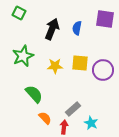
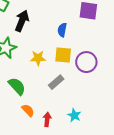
blue semicircle: (77, 28) -> (62, 30), moved
black arrow: (52, 29) -> (22, 21), moved
gray rectangle: (73, 109) -> (56, 82), moved

